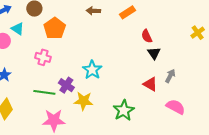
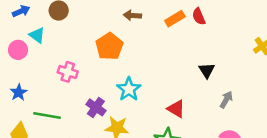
orange pentagon: (55, 28) -> (109, 46), moved
red semicircle: (147, 36) -> (199, 16), moved
red triangle: (150, 84) -> (176, 109), moved
green line: (44, 92) -> (47, 115), moved

